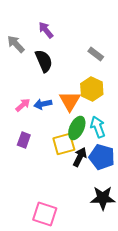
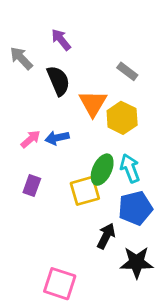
orange triangle: (70, 101) -> (93, 103), moved
black arrow: (80, 157) -> (106, 236), moved
blue pentagon: (102, 157) -> (135, 208), turned -30

